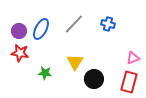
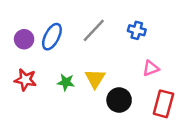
red star: (20, 53) -> (25, 80), moved
pink triangle: (133, 58) -> (151, 68), moved
green star: (45, 73) -> (66, 82), moved

